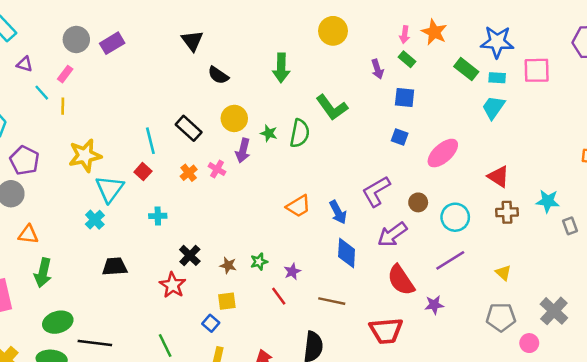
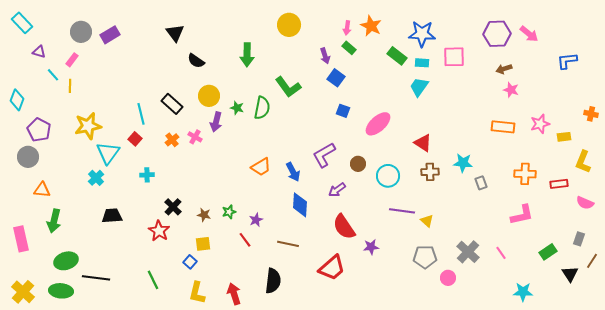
blue square: (405, 97) -> (336, 78), moved, turned 30
purple arrow: (392, 234) -> (337, 190), size x0.7
purple line: (450, 260) -> (402, 211), moved, turned 40
red trapezoid: (386, 331) -> (332, 268), turned -36

